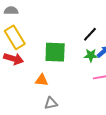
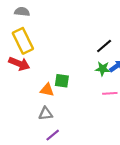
green square: (55, 52) -> (62, 81), moved, size x0.6
gray triangle: (51, 103) -> (46, 114), moved

